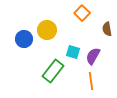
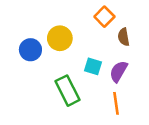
brown semicircle: (107, 29) -> (124, 37), moved
green rectangle: (53, 71) -> (67, 91), turned -65

